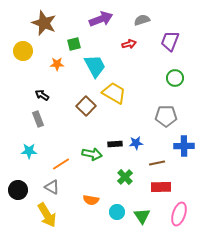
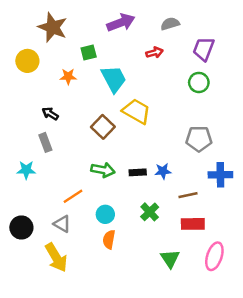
green circle: (175, 78) -> (199, 82), moved
cyan star: (29, 151) -> (26, 170), moved
green arrow: (92, 154) -> (103, 170), moved
orange semicircle: (91, 200) -> (109, 239), turned 91
cyan circle: (117, 212) -> (105, 214), moved

